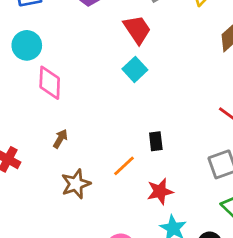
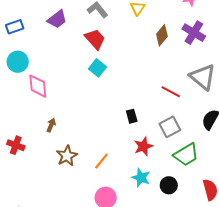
black rectangle: (156, 141) -> (132, 116), moved
orange line: (124, 166) -> (101, 161), moved
red star: (160, 191) -> (143, 146), moved

